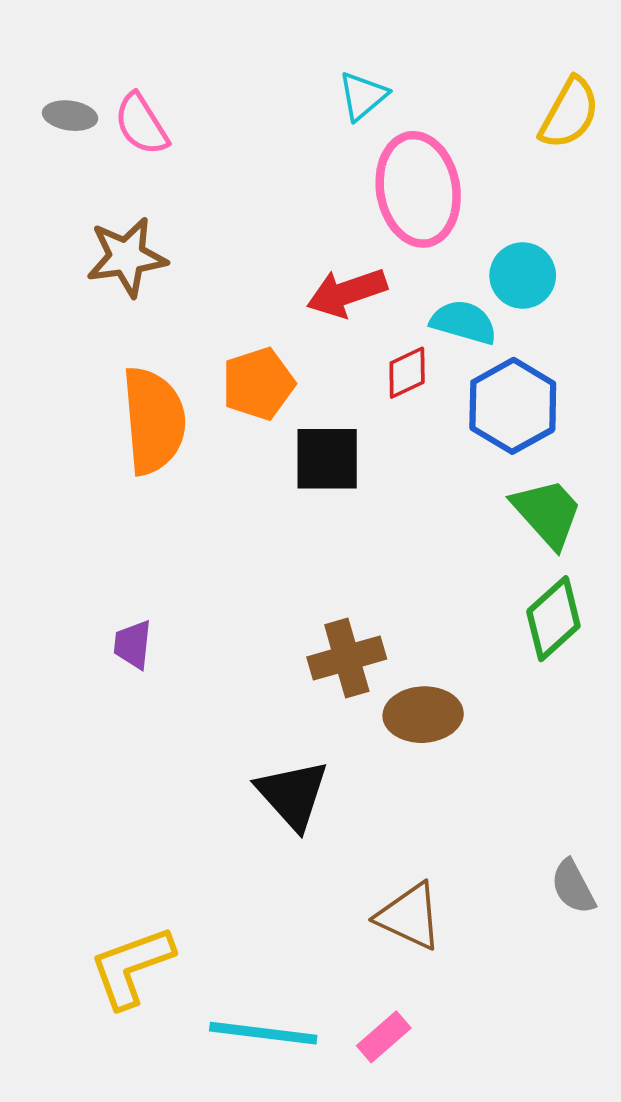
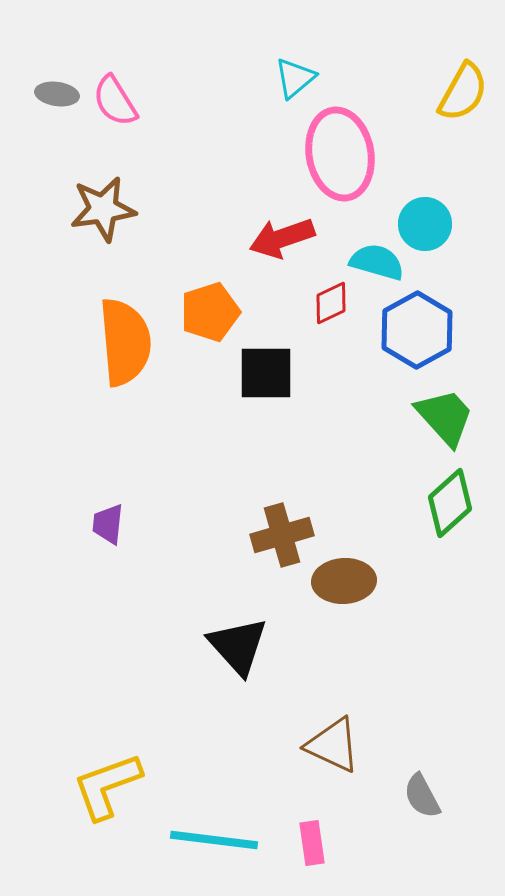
gray semicircle: (573, 887) -> (422, 796), moved
pink rectangle: (384, 1037) -> (312, 843), turned -57

